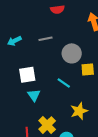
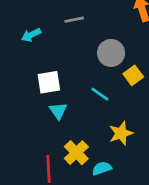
gray line: (46, 39) -> (74, 20), moved
yellow square: (88, 69) -> (133, 75), turned -32

